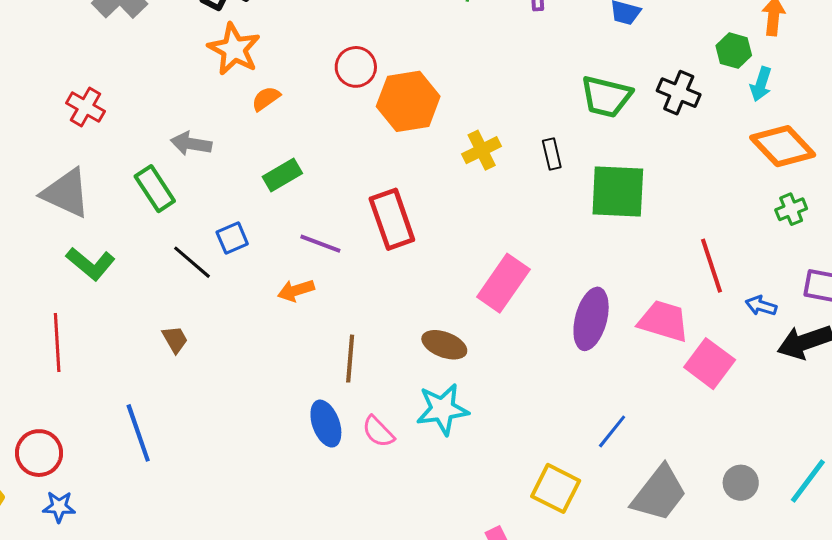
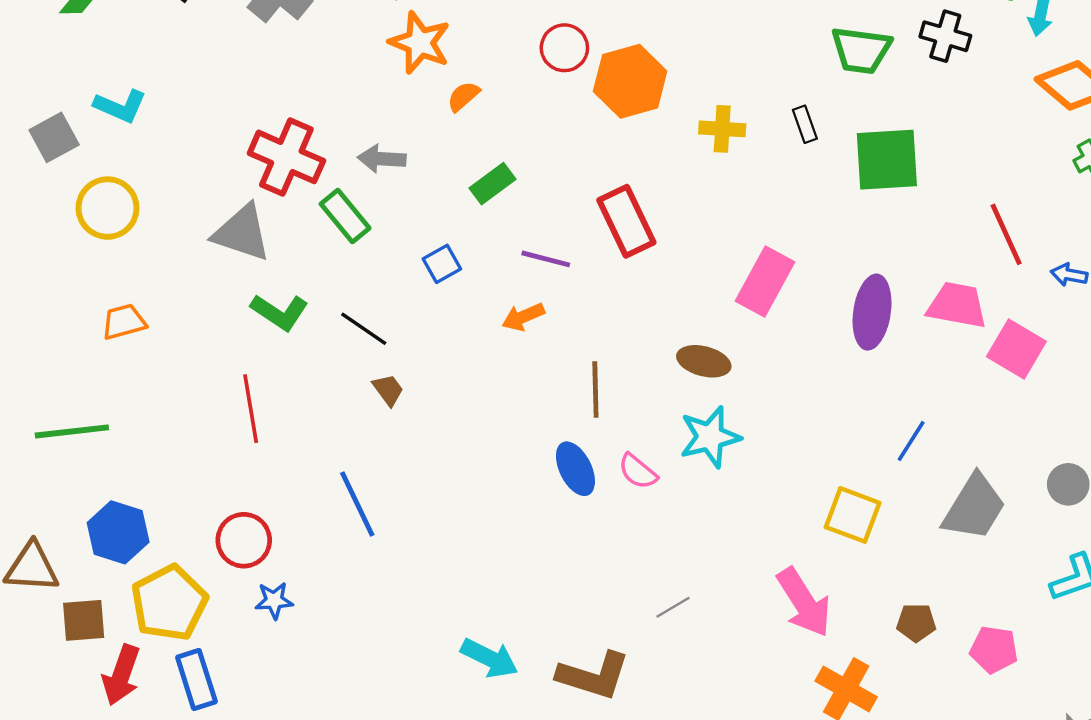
red cross: (85, 107) -> (286, 157), moved, size x1.6
yellow cross: (482, 150) -> (722, 129), turned 36
black line: (192, 262) -> (364, 329), moved

